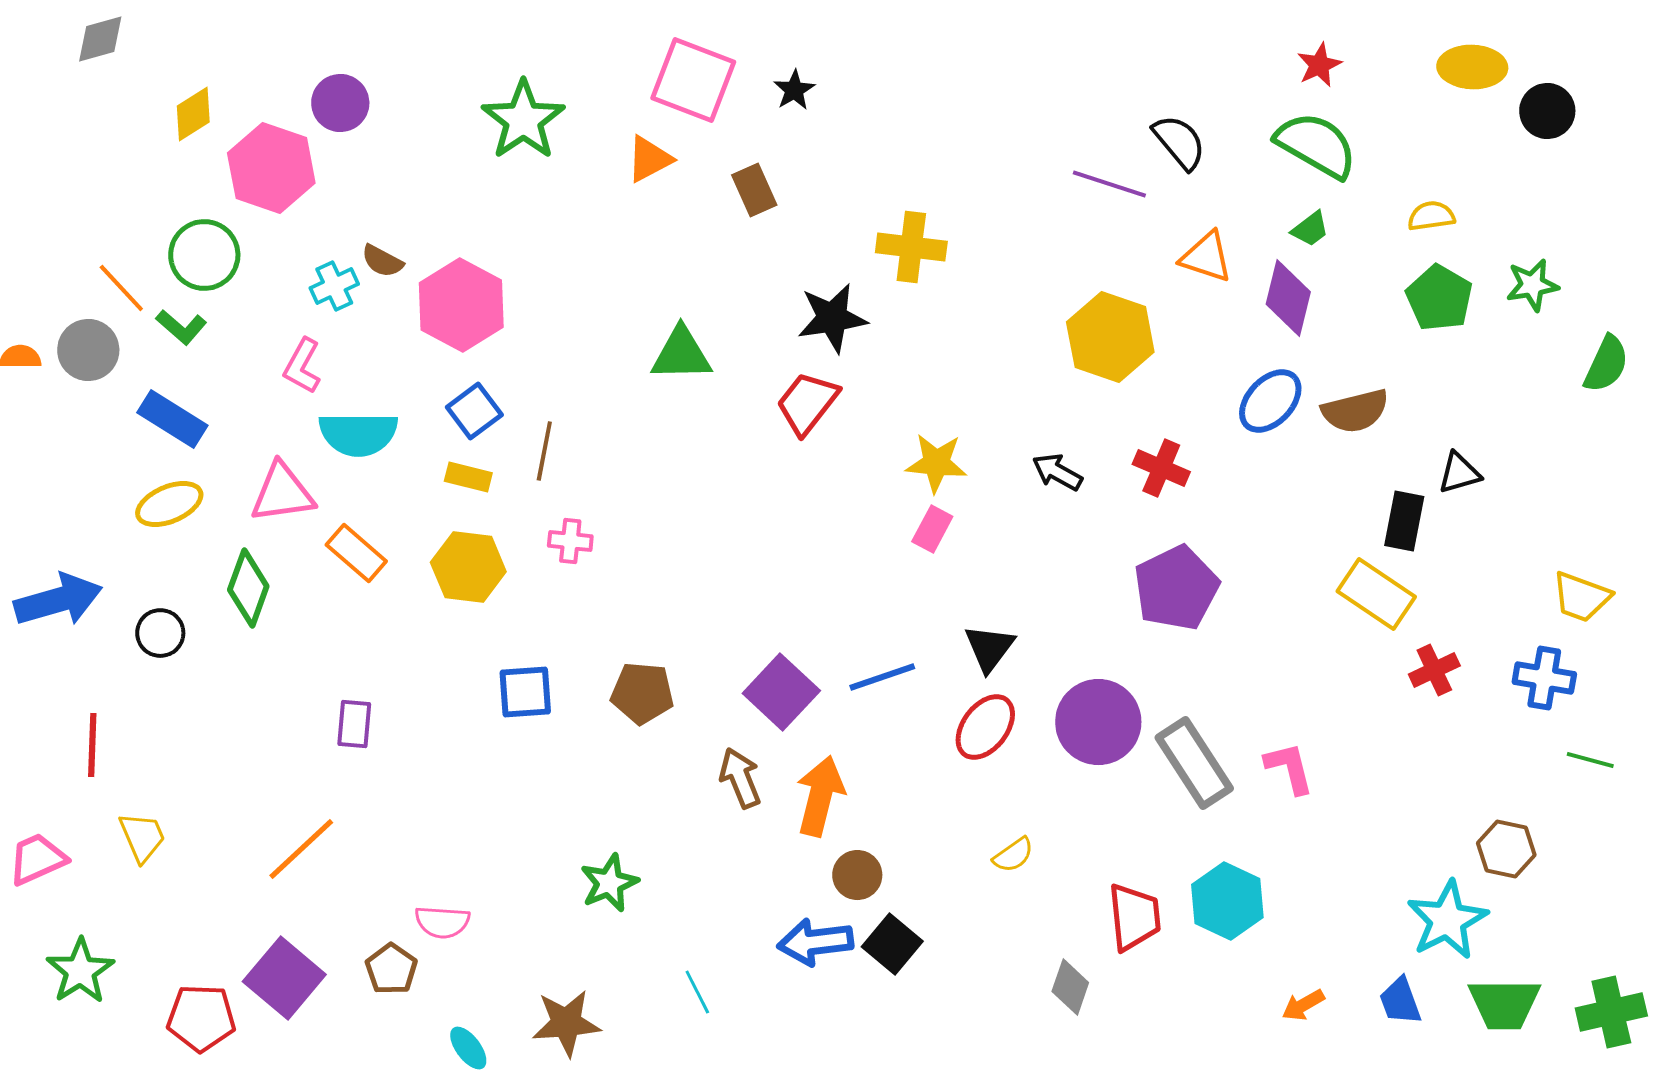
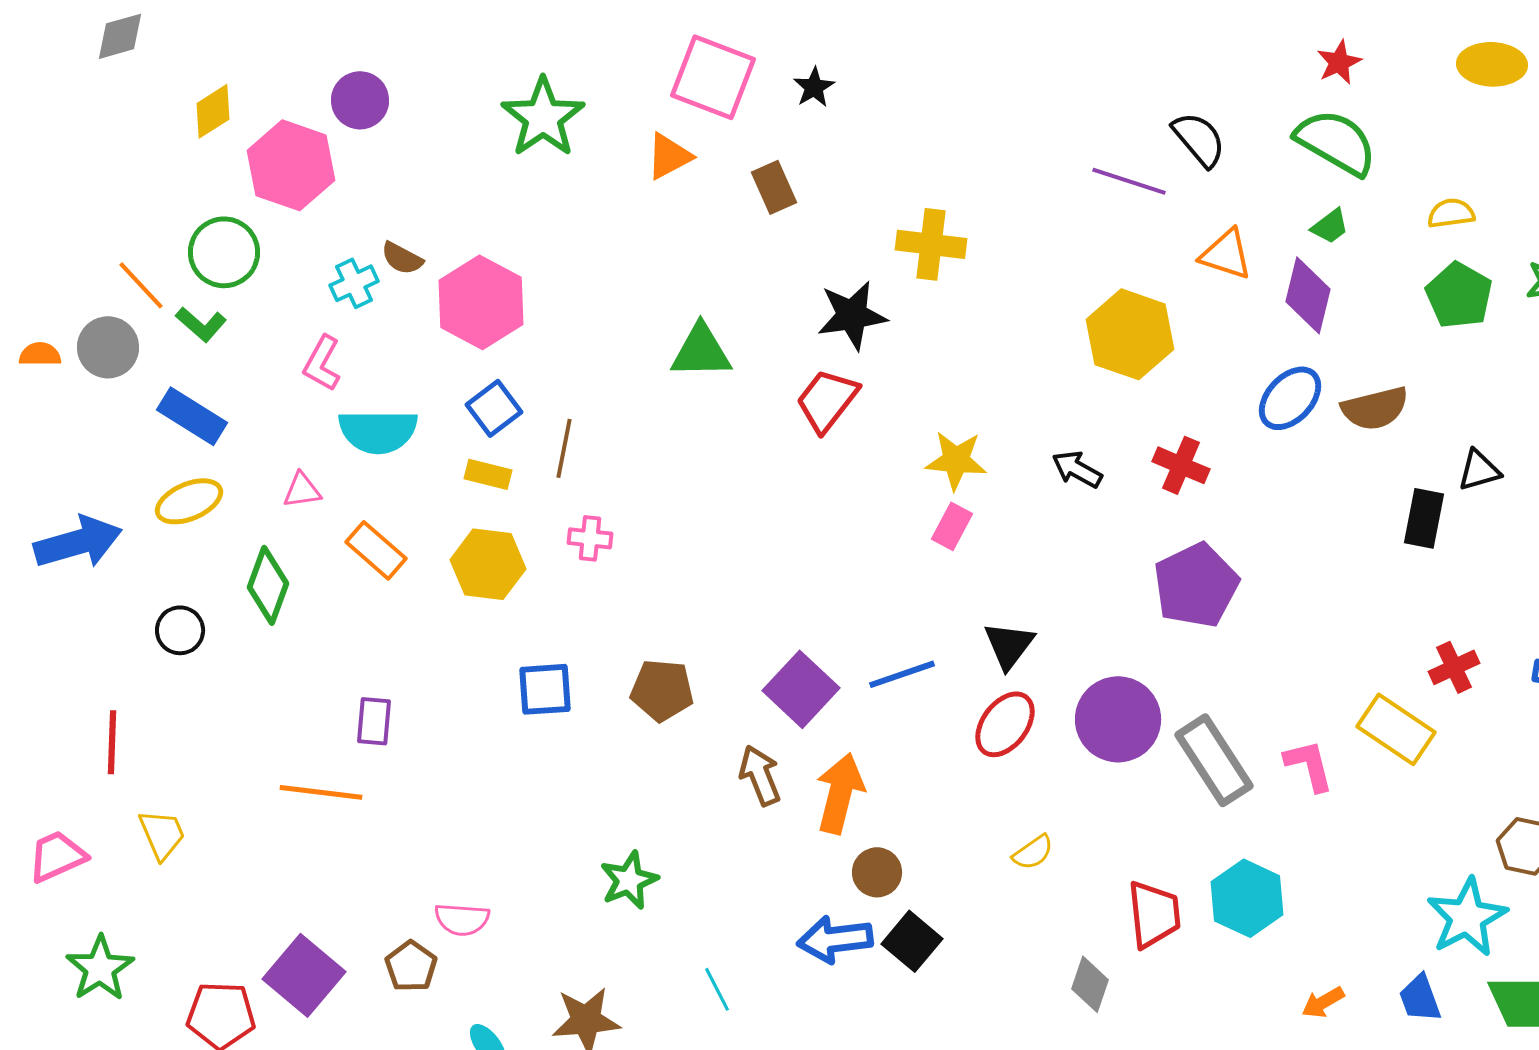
pink triangle: (282, 493) -> (302, 490), size x0.6
yellow rectangle: (1376, 594) -> (1396, 729), moved
blue arrow: (58, 600) -> (78, 542), moved
orange line: (301, 849) -> (321, 792), moved, turned 50

